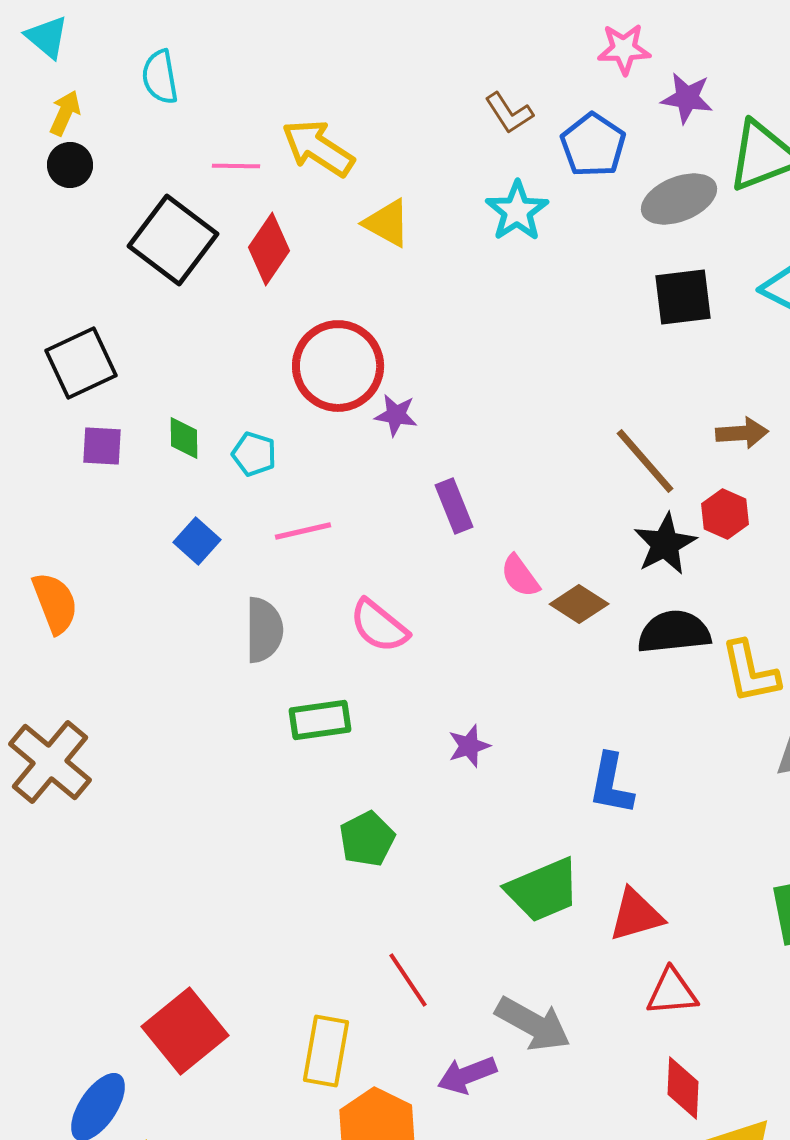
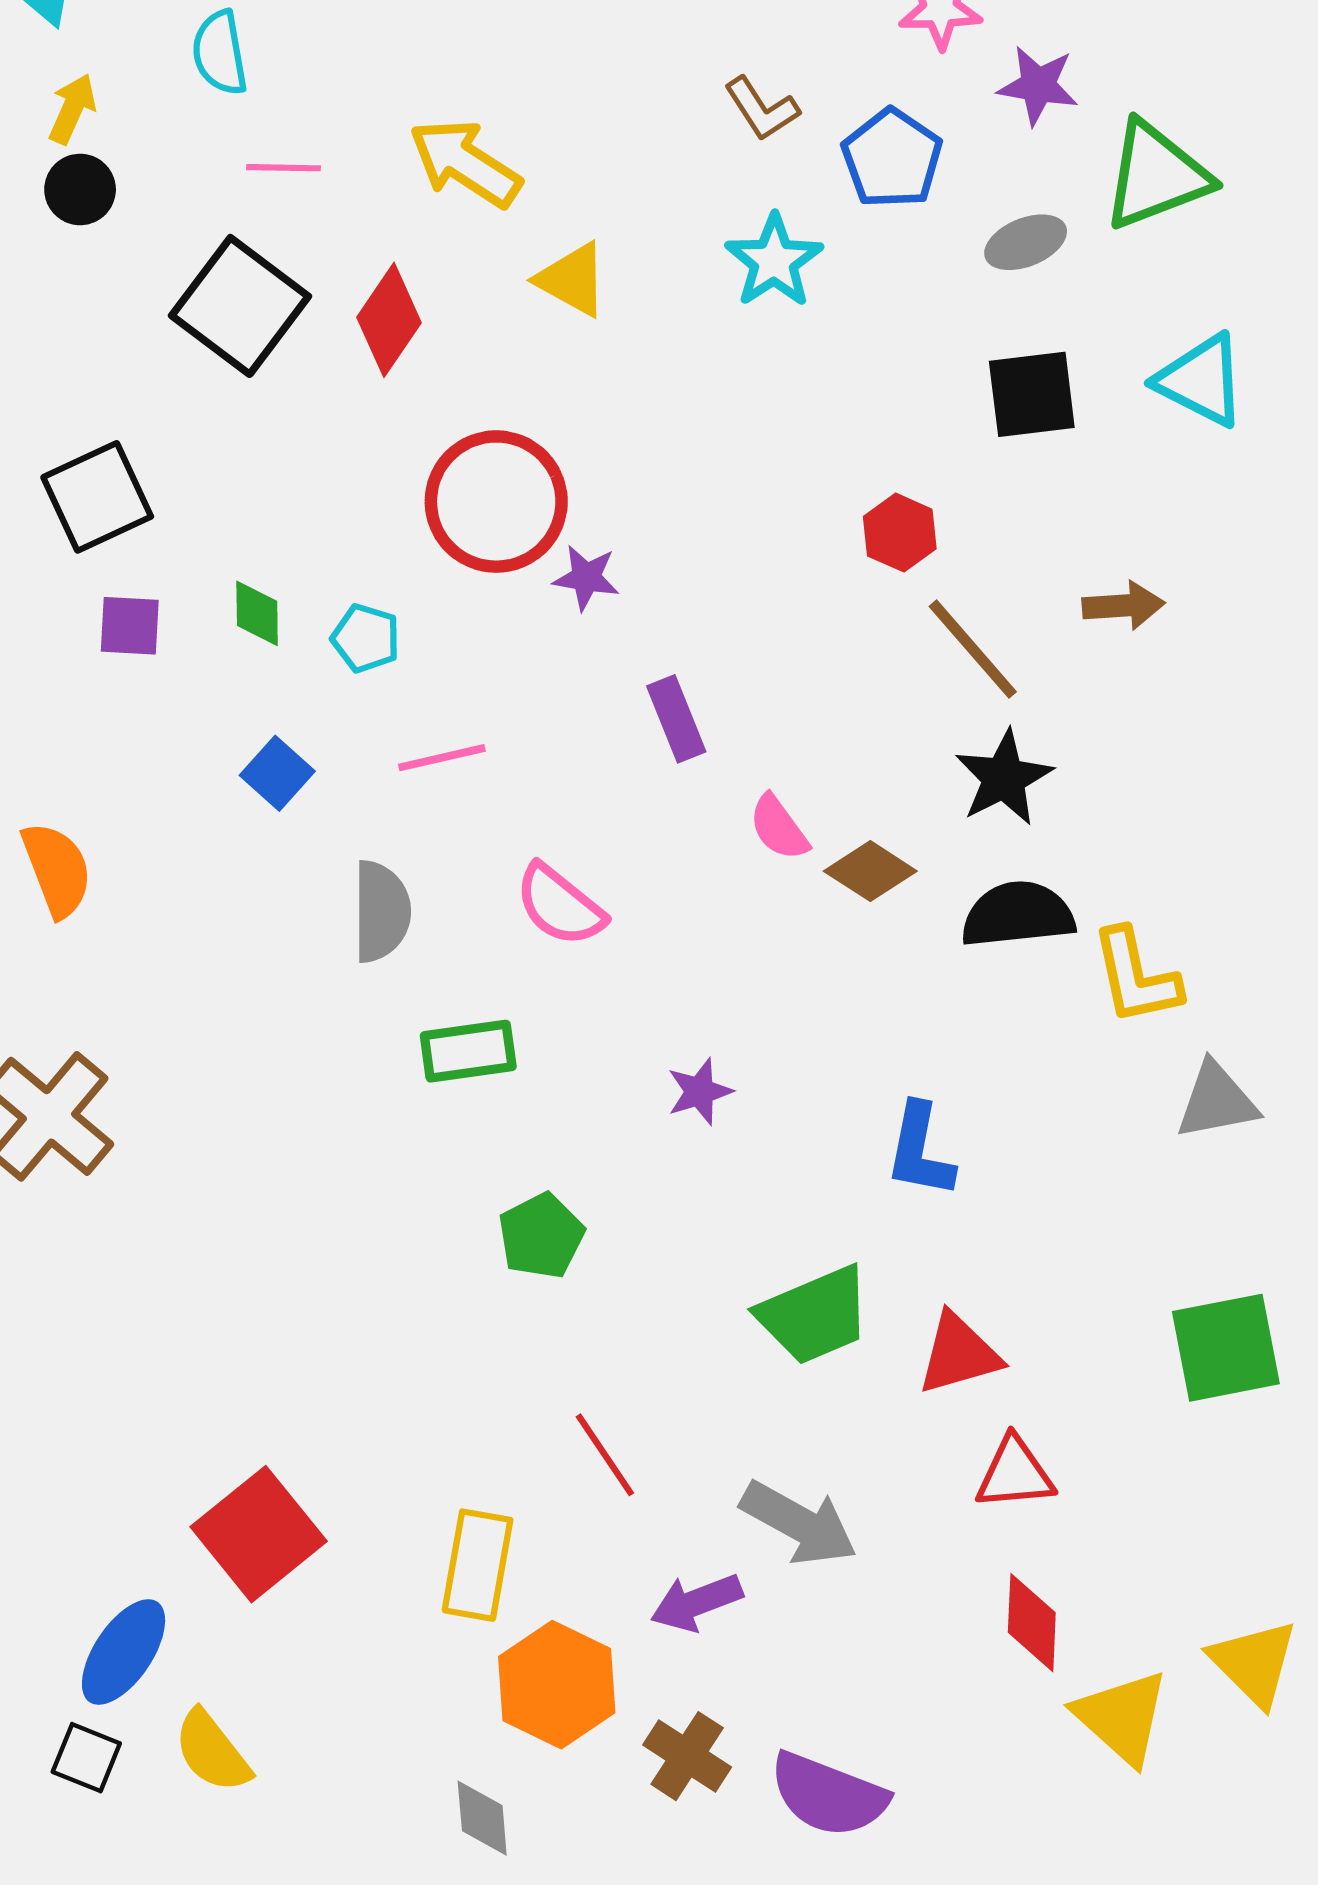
pink line: (236, 166) -> (283, 168), moved
gray ellipse: (679, 199) -> (1026, 242), size x0.7
red hexagon: (725, 514) -> (900, 533), moved

